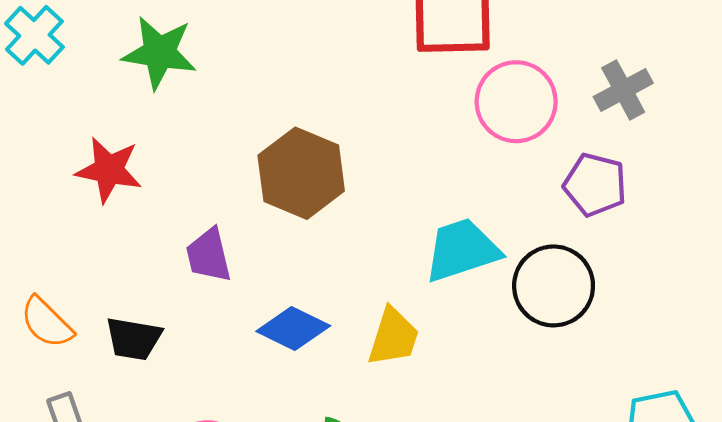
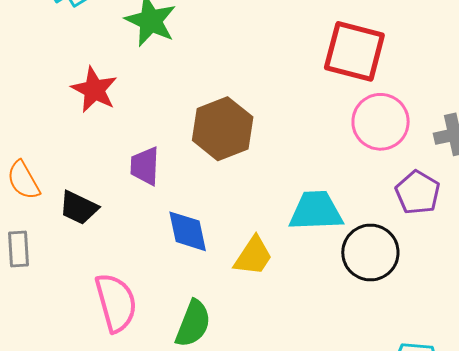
blue diamond: (293, 329) -> (188, 231), turned 36

